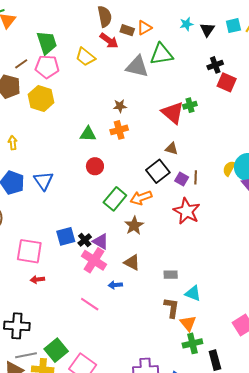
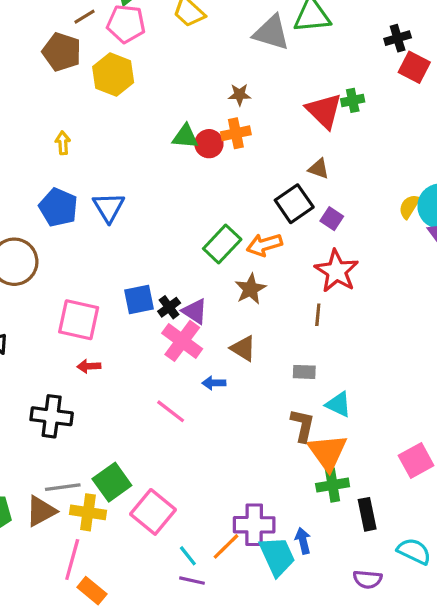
red circle: (95, 166) -> (209, 144), moved
brown line: (196, 177) -> (318, 315), moved
orange triangle: (188, 323) -> (328, 452), size x1.5
black cross: (17, 326) -> (52, 416), moved

